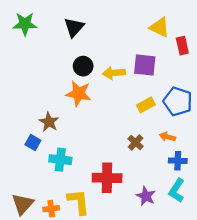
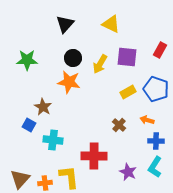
green star: (25, 24) -> (27, 60), moved
yellow triangle: (160, 27) -> (111, 24), moved
red rectangle: (182, 46) -> (160, 50), moved, turned 42
yellow arrow: (114, 73) -> (100, 64), turned -54

